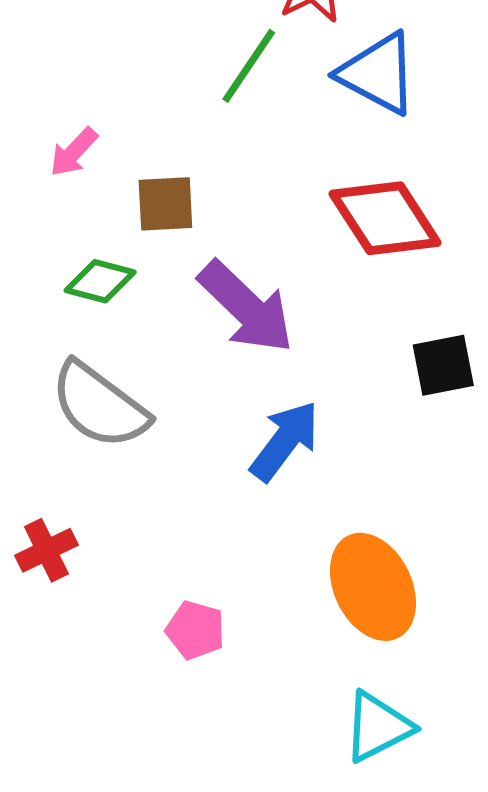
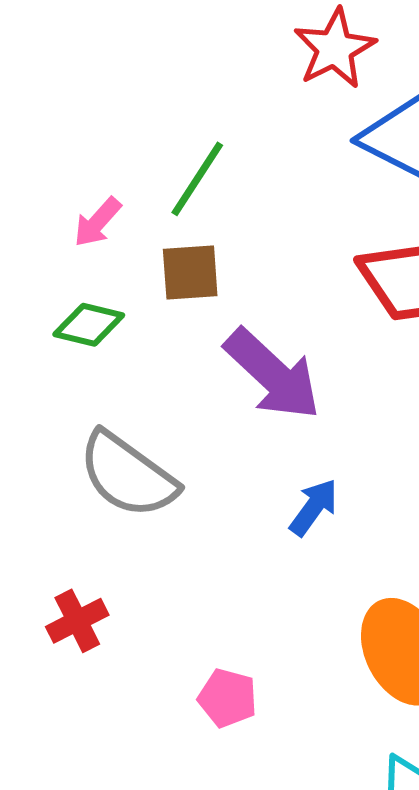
green line: (249, 66) -> (197, 179), moved
green diamond: (100, 281) -> (89, 325), moved
blue arrow: (285, 441) -> (314, 507), size x0.7

